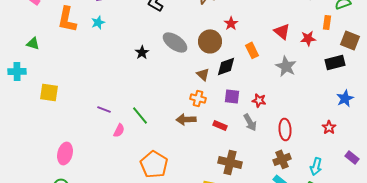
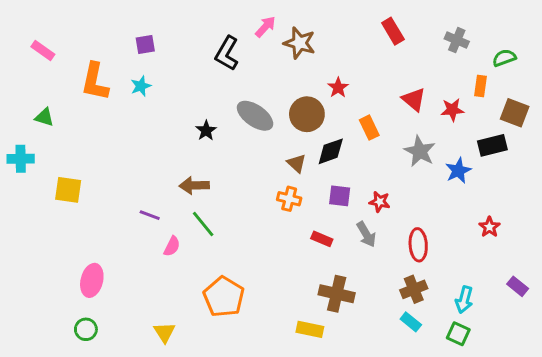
blue star: (345, 98) -> (458, 171), moved
brown arrow: (186, 119) -> (194, 185), moved
red star: (329, 127) -> (489, 227), moved

